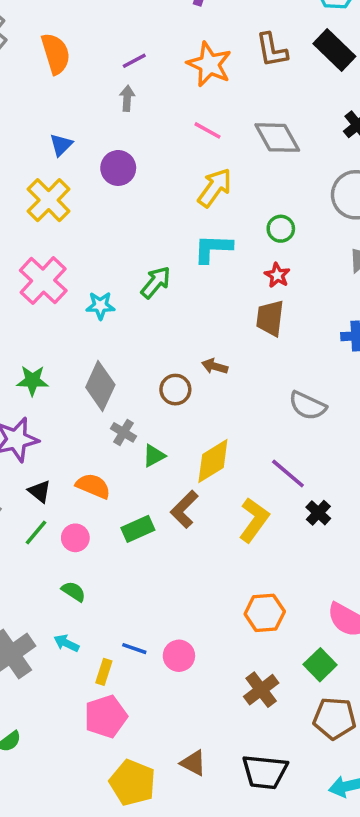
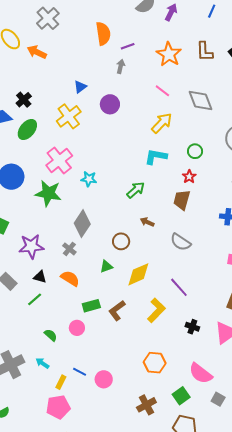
orange semicircle: (56, 54) -> (103, 34), moved
green arrow: (156, 282) -> (136, 190), moved
green star: (32, 381) -> (48, 193), moved, size x1.5
brown circle: (175, 390) -> (121, 241), moved
gray semicircle: (308, 406) -> (181, 242), moved
gray cross: (124, 432) -> (69, 249), moved
black triangle: (40, 491) -> (40, 277), turned -32
brown L-shape: (184, 509) -> (117, 311), moved
black cross: (318, 513) -> (192, 327), moved, turned -32
pink circle: (75, 538) -> (77, 328), moved

